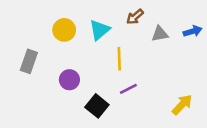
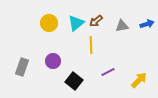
brown arrow: (135, 17) -> (96, 21), moved
gray rectangle: (29, 61) -> (22, 67), moved
purple line: (128, 89) -> (108, 72), moved

